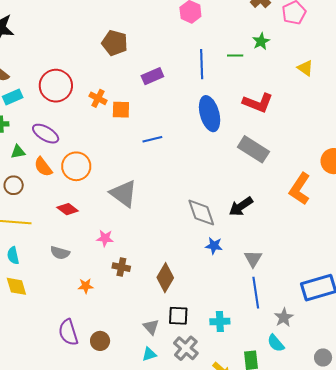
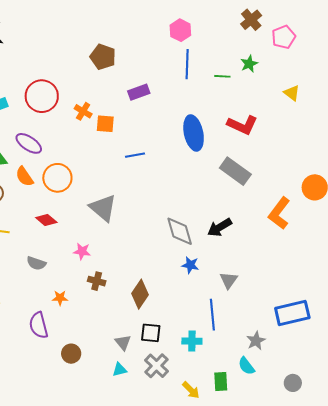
blue line: (202, 64) -> (187, 64), moved
blue line: (256, 293) -> (212, 315), moved
purple semicircle: (68, 332) -> (39, 325), moved

